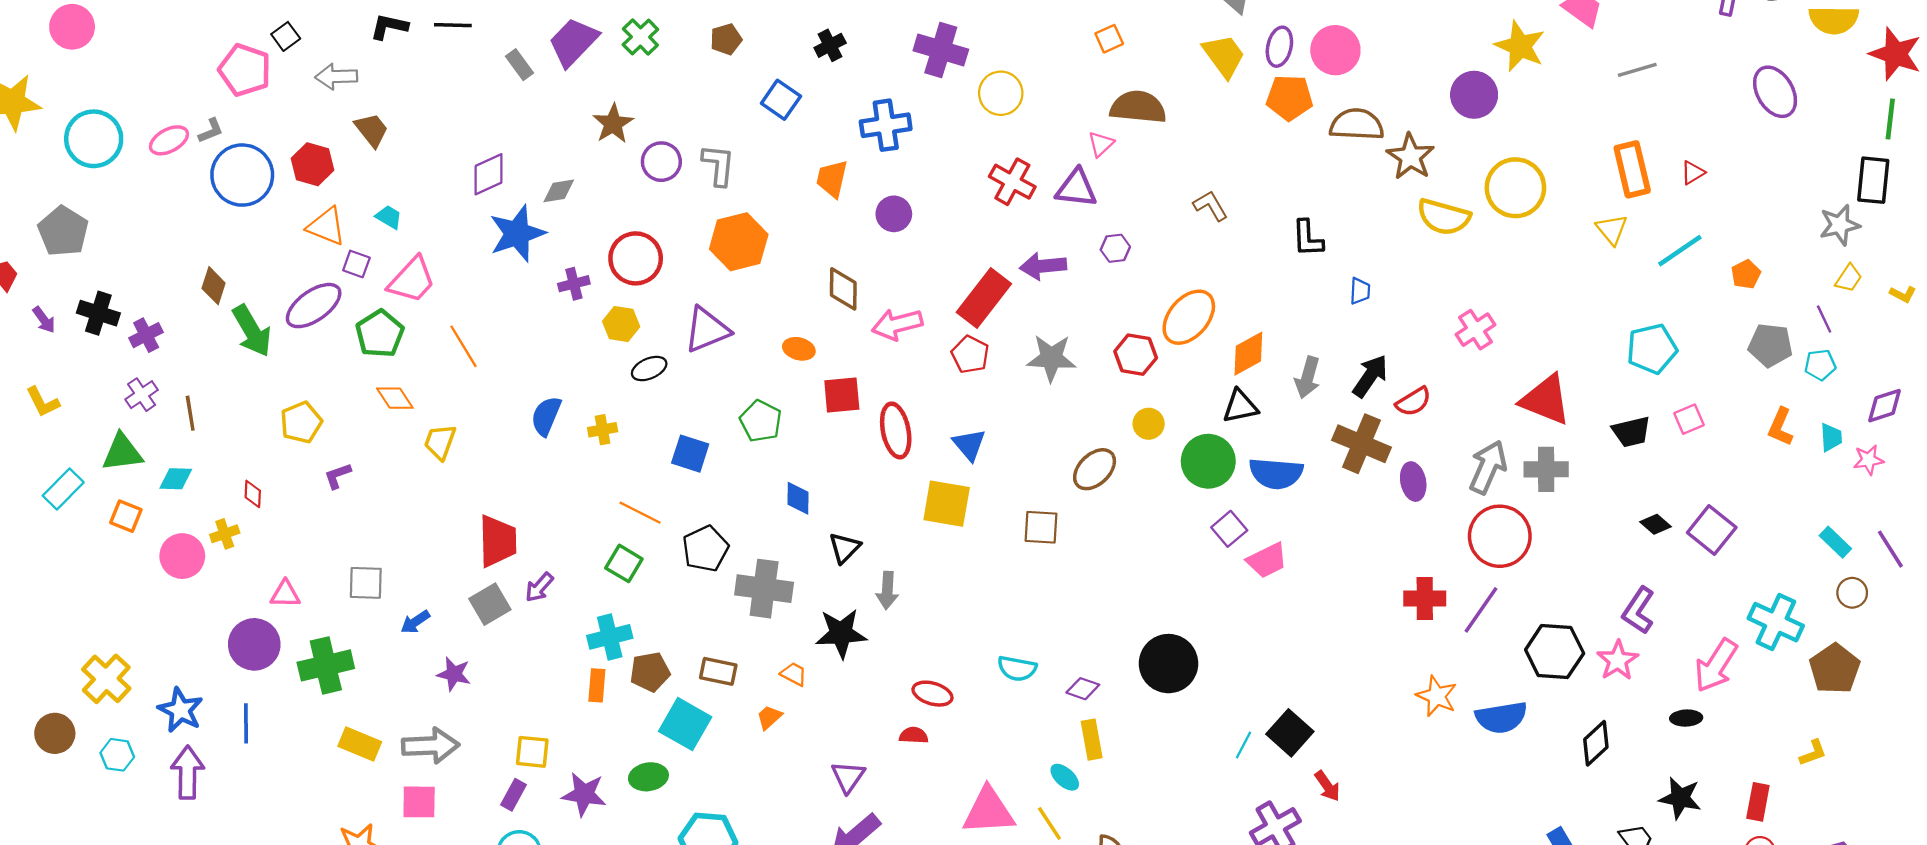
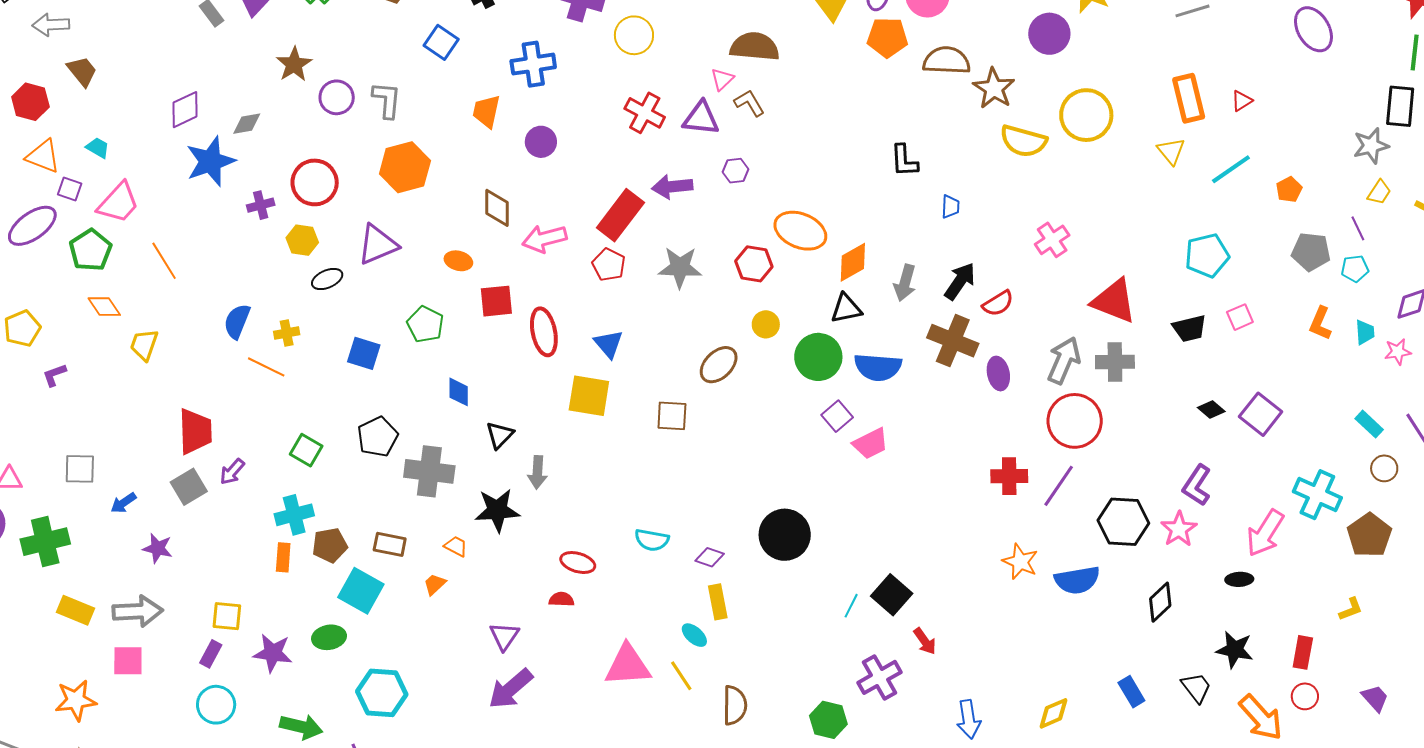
brown L-shape: (1211, 206) -> (749, 103), moved
orange ellipse: (1189, 317) -> (800, 231), turned 72
orange line: (640, 513) -> (266, 367), moved

